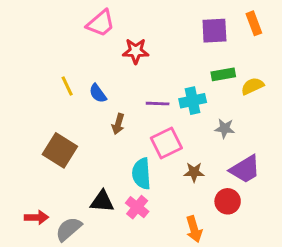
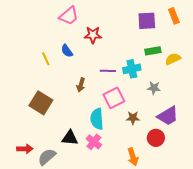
blue semicircle: (98, 93) -> (67, 51), moved

